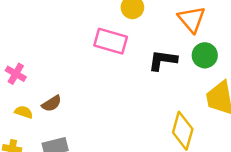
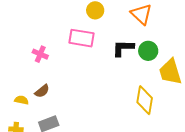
green circle: (205, 55) -> (148, 51), moved
pink cross: (16, 74) -> (40, 54), moved

